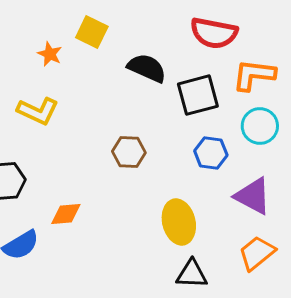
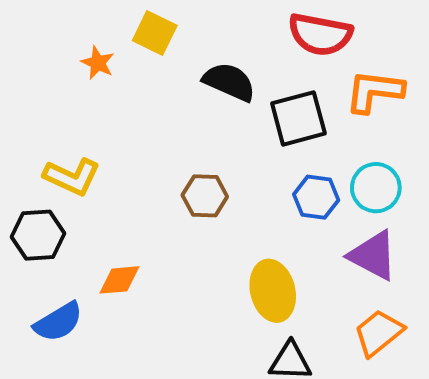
yellow L-shape: (38, 111) -> (72, 177), moved
cyan circle: (260, 126) -> (376, 188), moved

